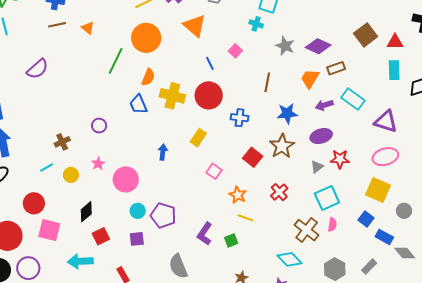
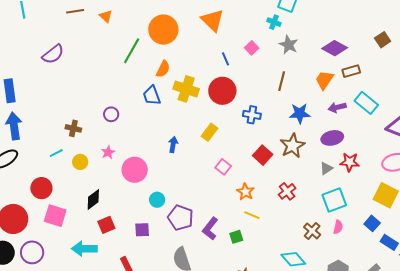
brown square: (366, 35) -> (383, 40), size x0.7
gray star: (285, 46) -> (289, 45), moved
brown cross: (62, 142) -> (73, 128), turned 35
cyan circle: (138, 211) -> (157, 200), moved
purple pentagon: (163, 215) -> (181, 218), moved
brown cross: (307, 230) -> (312, 231), size x0.7

